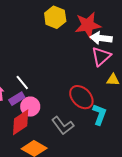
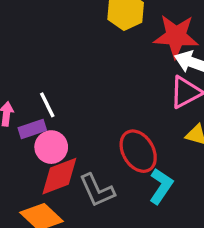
red diamond: (21, 122) -> (59, 176), moved

